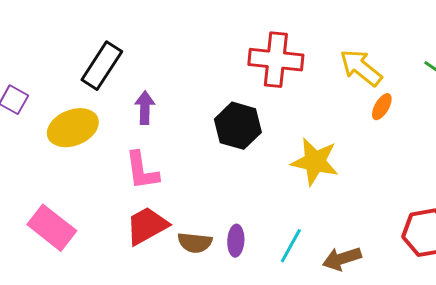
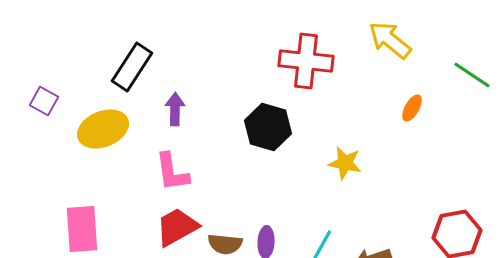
yellow arrow: (361, 68) -> (390, 40), moved
yellow star: (315, 162) -> (345, 163), size x0.7
pink rectangle: (52, 228) -> (82, 229), turned 48

